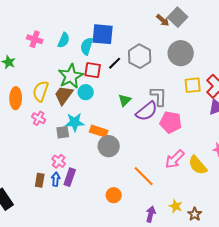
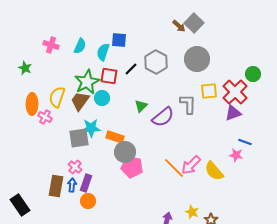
blue square: (103, 34) -> (119, 40), size x0.7
gray L-shape: (159, 96) -> (188, 104), moved
pink cross: (39, 118) -> (45, 117), moved
pink pentagon: (171, 122) -> (132, 167), moved
gray square: (63, 132) -> (79, 138), size x1.5
orange line: (144, 176) -> (174, 168), moved
brown rectangle: (40, 180) -> (56, 186), size x1.5
orange circle: (114, 195) -> (88, 201), moved

